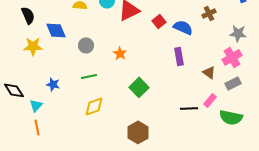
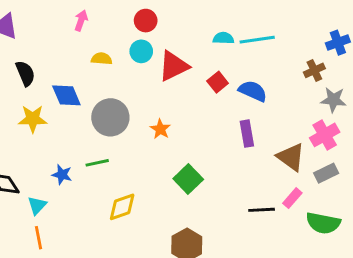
brown cross: (209, 13) -> (314, 70), moved
gray circle: (86, 45) -> (110, 117), size x1.6
brown triangle: (209, 72) -> (291, 157), size x1.5
green line: (89, 76) -> (97, 163), moved

